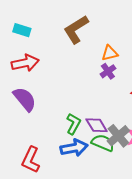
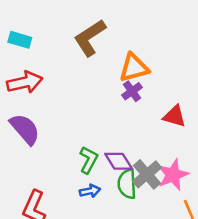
orange triangle: (110, 53) -> (134, 68), size x1.4
green semicircle: (103, 143) -> (127, 184), turned -115
blue arrow: (74, 148) -> (90, 191), size x0.6

